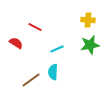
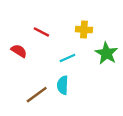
yellow cross: (88, 20) -> (84, 30), moved
green star: (90, 45) -> (106, 53), turned -30

